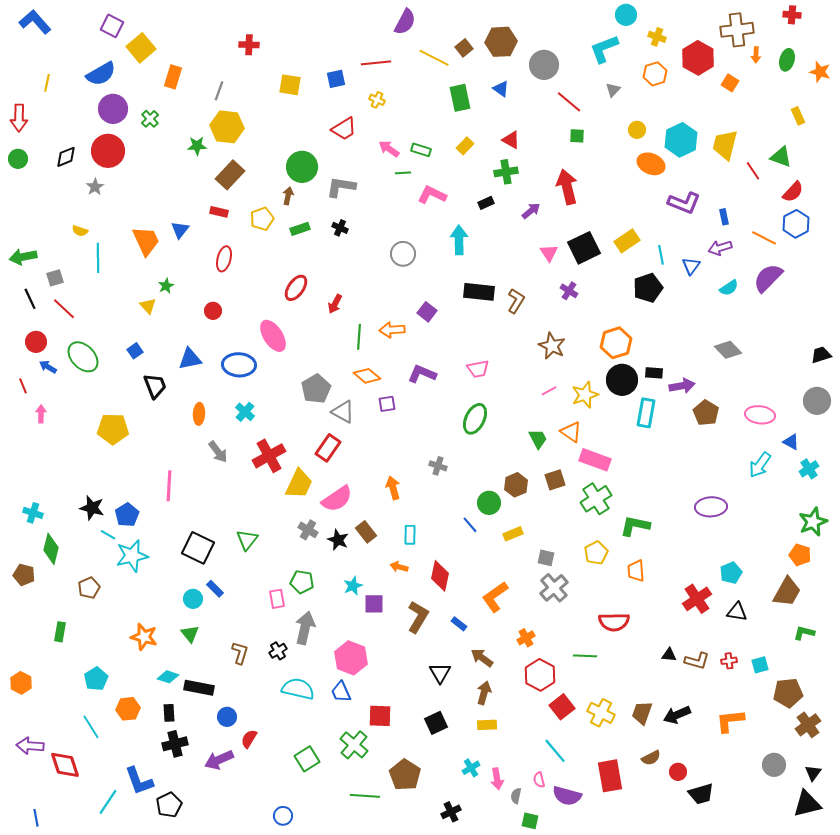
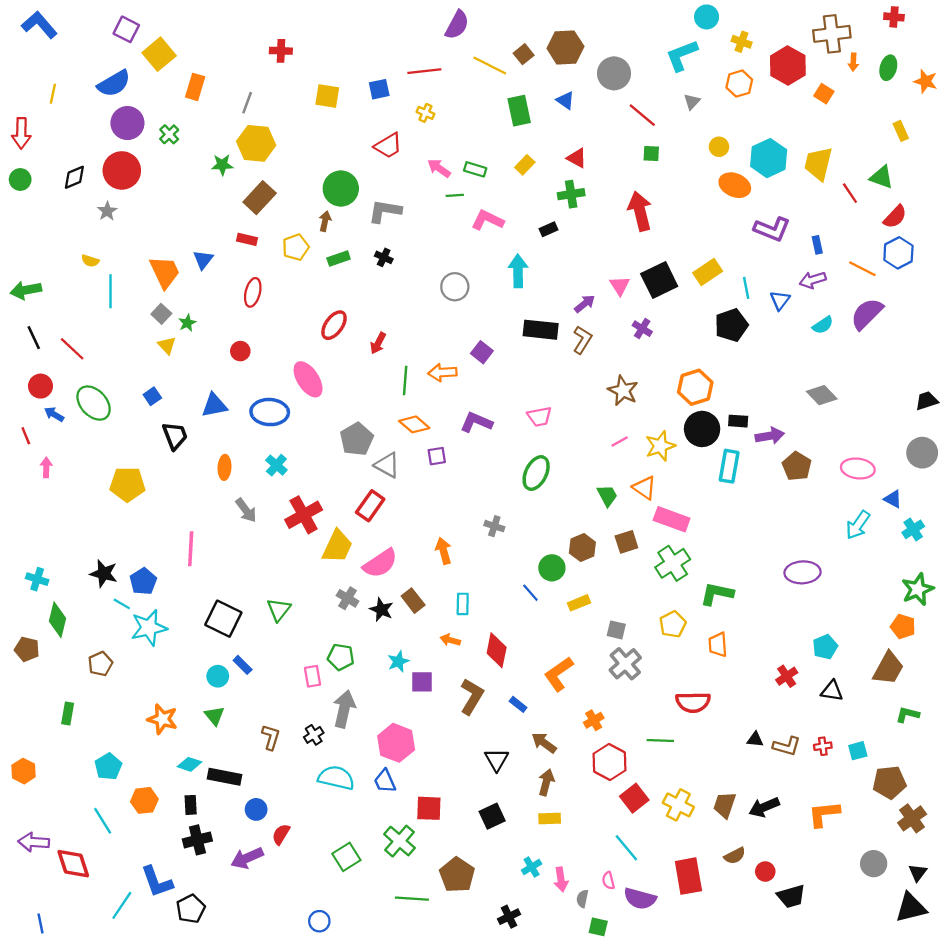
purple arrow: (531, 211) -> (585, 304), moved
gray square: (55, 278) -> (161, 314), moved, turned -30
red cross: (697, 599) -> (787, 676), size x0.7

